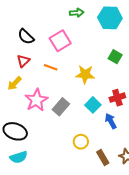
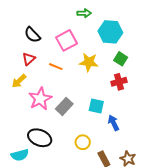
cyan hexagon: (110, 18) -> (110, 32), moved
yellow star: (85, 74) -> (89, 62), moved
red cross: (117, 98) -> (119, 82), moved
cyan square: (93, 105) -> (96, 106), turned -35
black ellipse: (15, 131) -> (40, 138), moved

